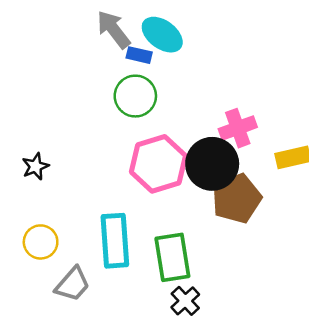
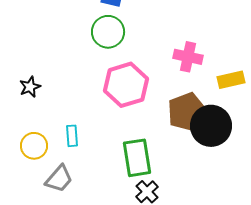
pink cross: (238, 128) -> (188, 57), turned 32
black circle: (212, 164) -> (211, 126), moved
cyan rectangle: (115, 241) -> (72, 136), moved, size x0.5

